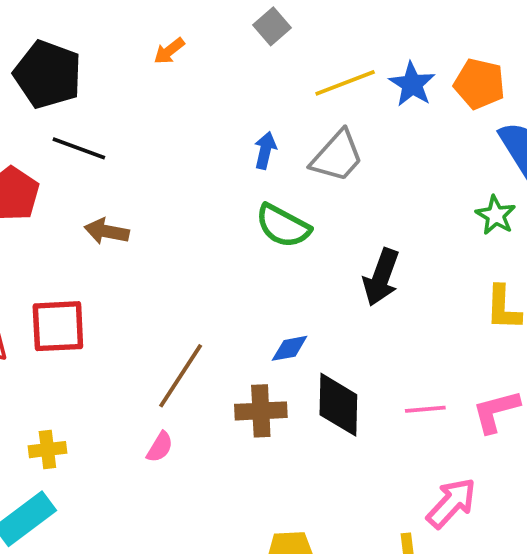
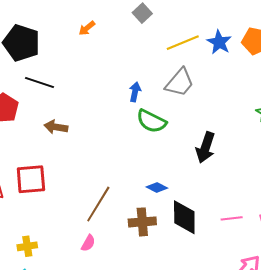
blue arrow: (265, 150) -> (135, 92), moved
blue diamond: (290, 348) -> (157, 187), turned 40

